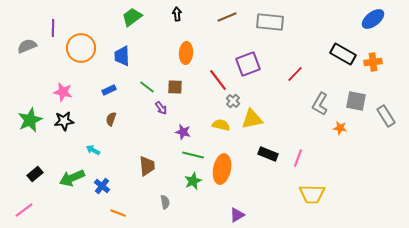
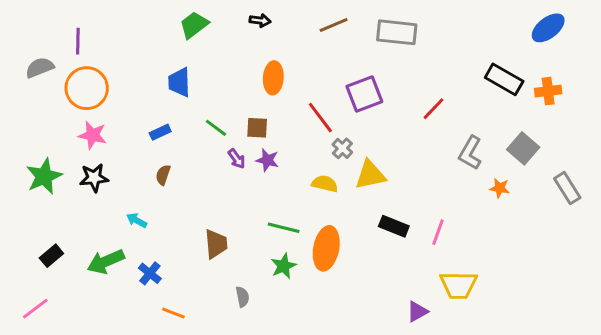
black arrow: (177, 14) -> (260, 21), turned 104
orange circle: (81, 48) -> (87, 88), moved
gray square: (356, 101) -> (523, 148), turned 30
gray rectangle: (386, 116) -> (567, 188), moved
purple star: (183, 132) -> (267, 160), moved
purple triangle: (237, 215) -> (417, 312), moved

